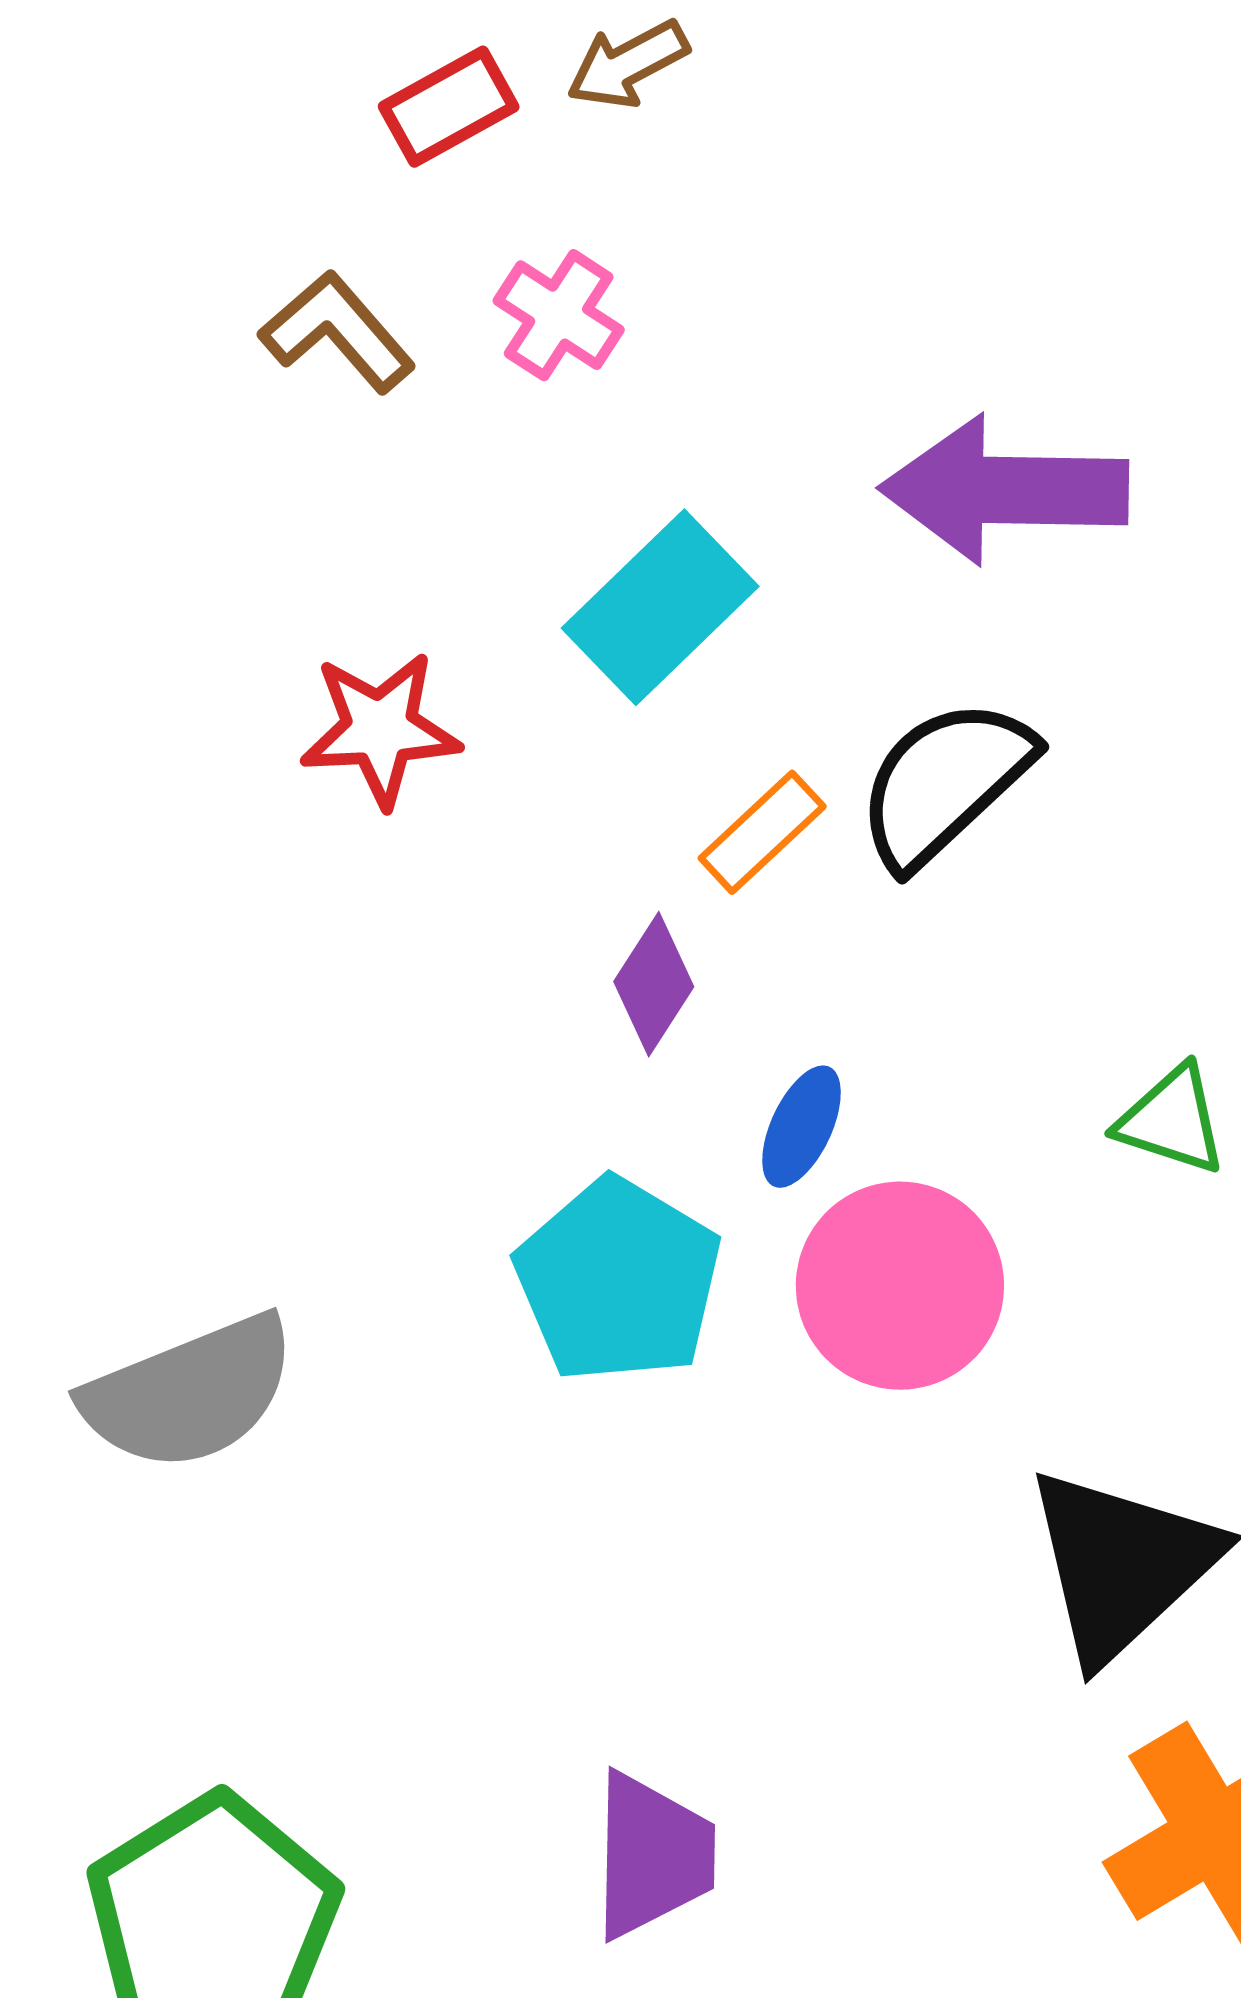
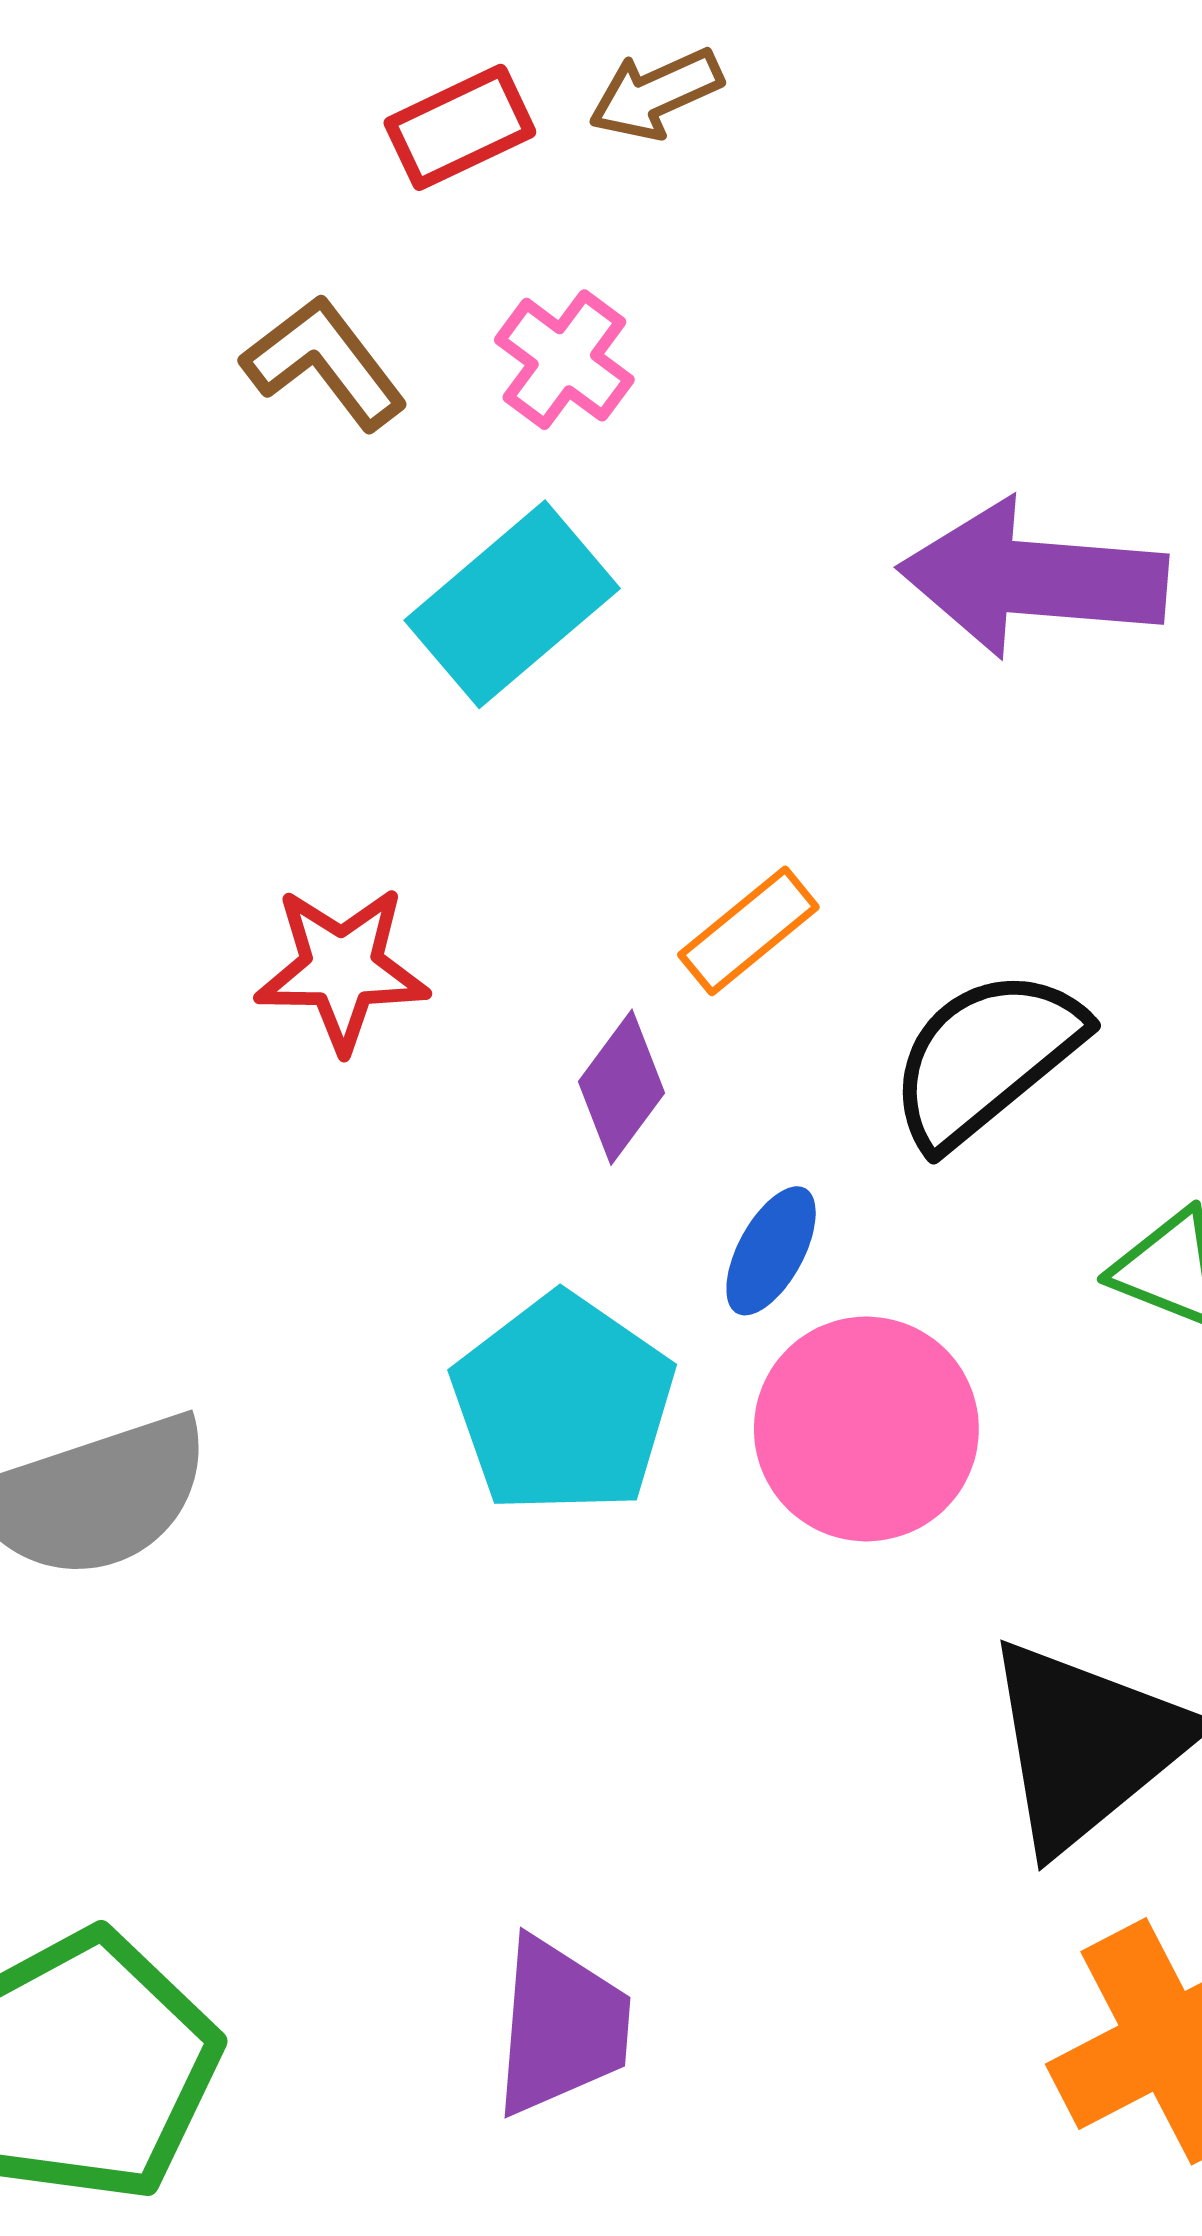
cyan rectangle: (660, 607) -> (512, 604), moved
red star: (380, 729) -> (342, 969), moved
black semicircle: (945, 783) -> (986, 1058), moved

